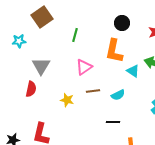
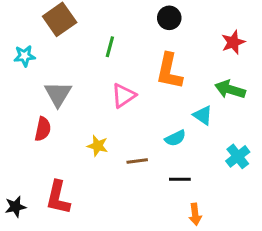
black circle: (122, 23) -> (169, 18), moved
cyan triangle: (133, 71) -> (203, 115), moved
brown line: (93, 91) -> (137, 161), moved
black line: (113, 122) -> (180, 179), moved

